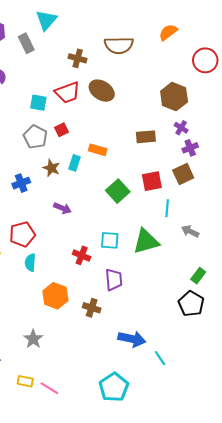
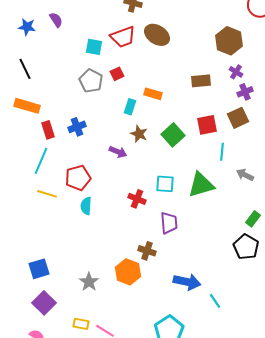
brown star: (51, 168) -> (139, 134), moved
orange hexagon: (55, 296) -> (128, 272), moved

